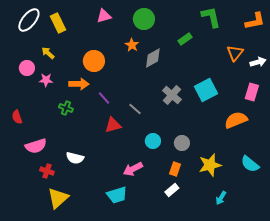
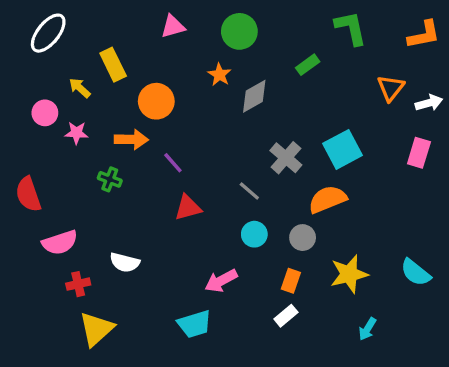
yellow rectangle: (58, 23) -> (113, 65), moved
gray line: (135, 109) -> (249, 191), moved
red semicircle: (17, 117) -> (28, 194), size x1.5
orange semicircle: (236, 120) -> (327, 199), moved
red cross: (47, 171) -> (78, 284), turned -32

